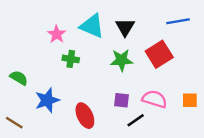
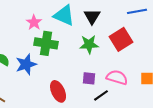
green cross: (71, 59) -> (46, 43), size x1.6
blue star: (47, 100) -> (26, 64), moved

